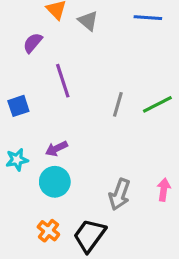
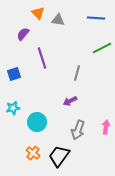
gray triangle: (88, 21) -> (58, 20), turned -32
green line: (157, 104) -> (102, 48), moved
purple arrow: (56, 149) -> (70, 101), moved

